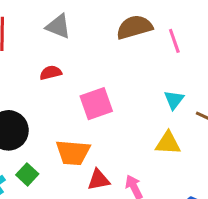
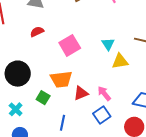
cyan triangle: (174, 100) -> (108, 44), moved
green square: (27, 174) -> (43, 98), moved

